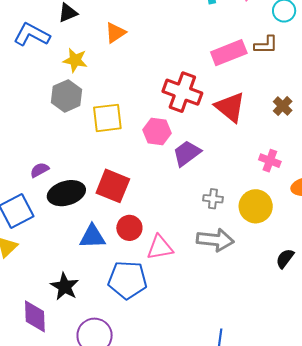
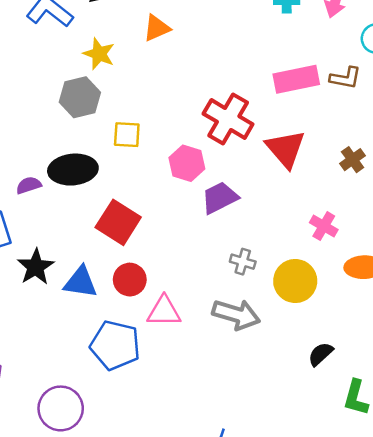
yellow square: (107, 118) -> (127, 135), size x0.7
black ellipse: (66, 193) -> (73, 170), moved
black star: (65, 286) -> (36, 267), moved

